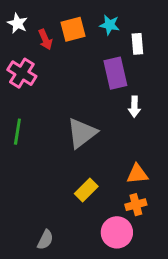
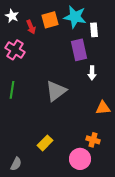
cyan star: (110, 25) -> (75, 17), size x1.6
orange triangle: (137, 174) -> (103, 108), moved
yellow rectangle: (86, 190) -> (45, 143), moved
orange cross: (136, 205) -> (93, 140), turned 32
gray semicircle: (45, 240) -> (16, 164), moved

